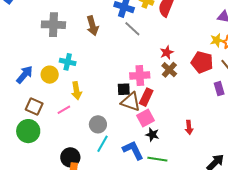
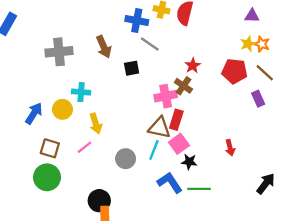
brown cross: (169, 70) -> (183, 86), moved
black square: (124, 89) -> (132, 68), moved
cyan line: (102, 144) -> (154, 150), moved

